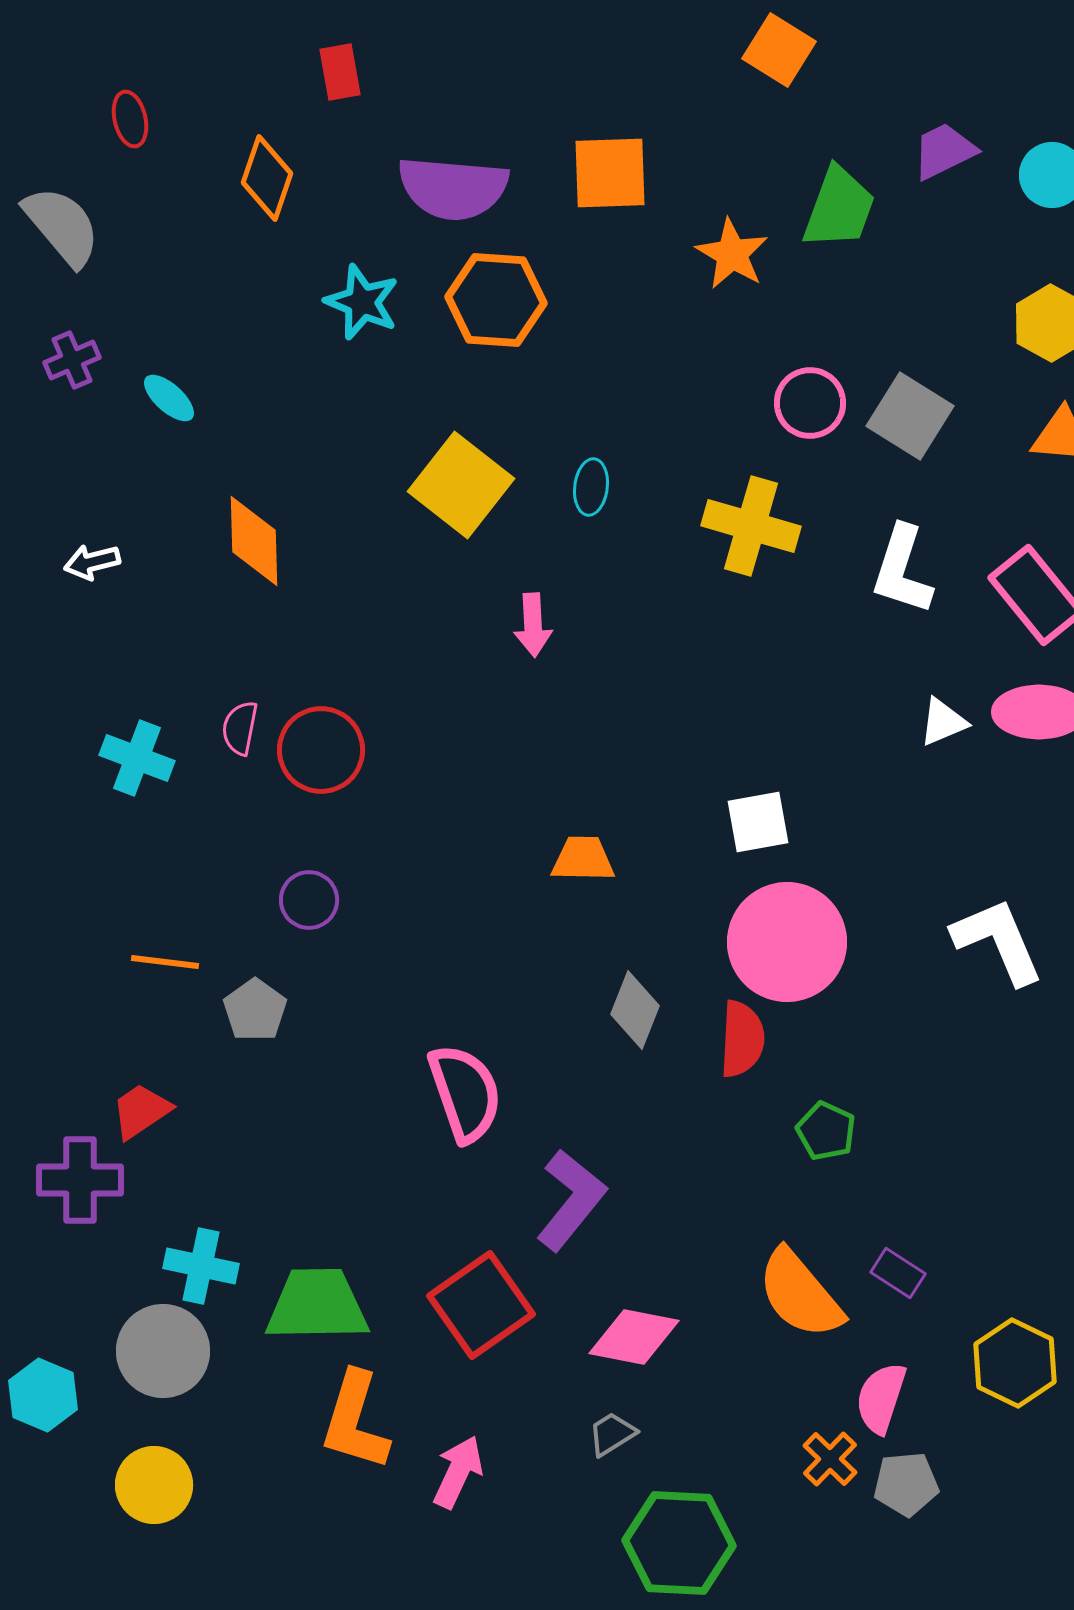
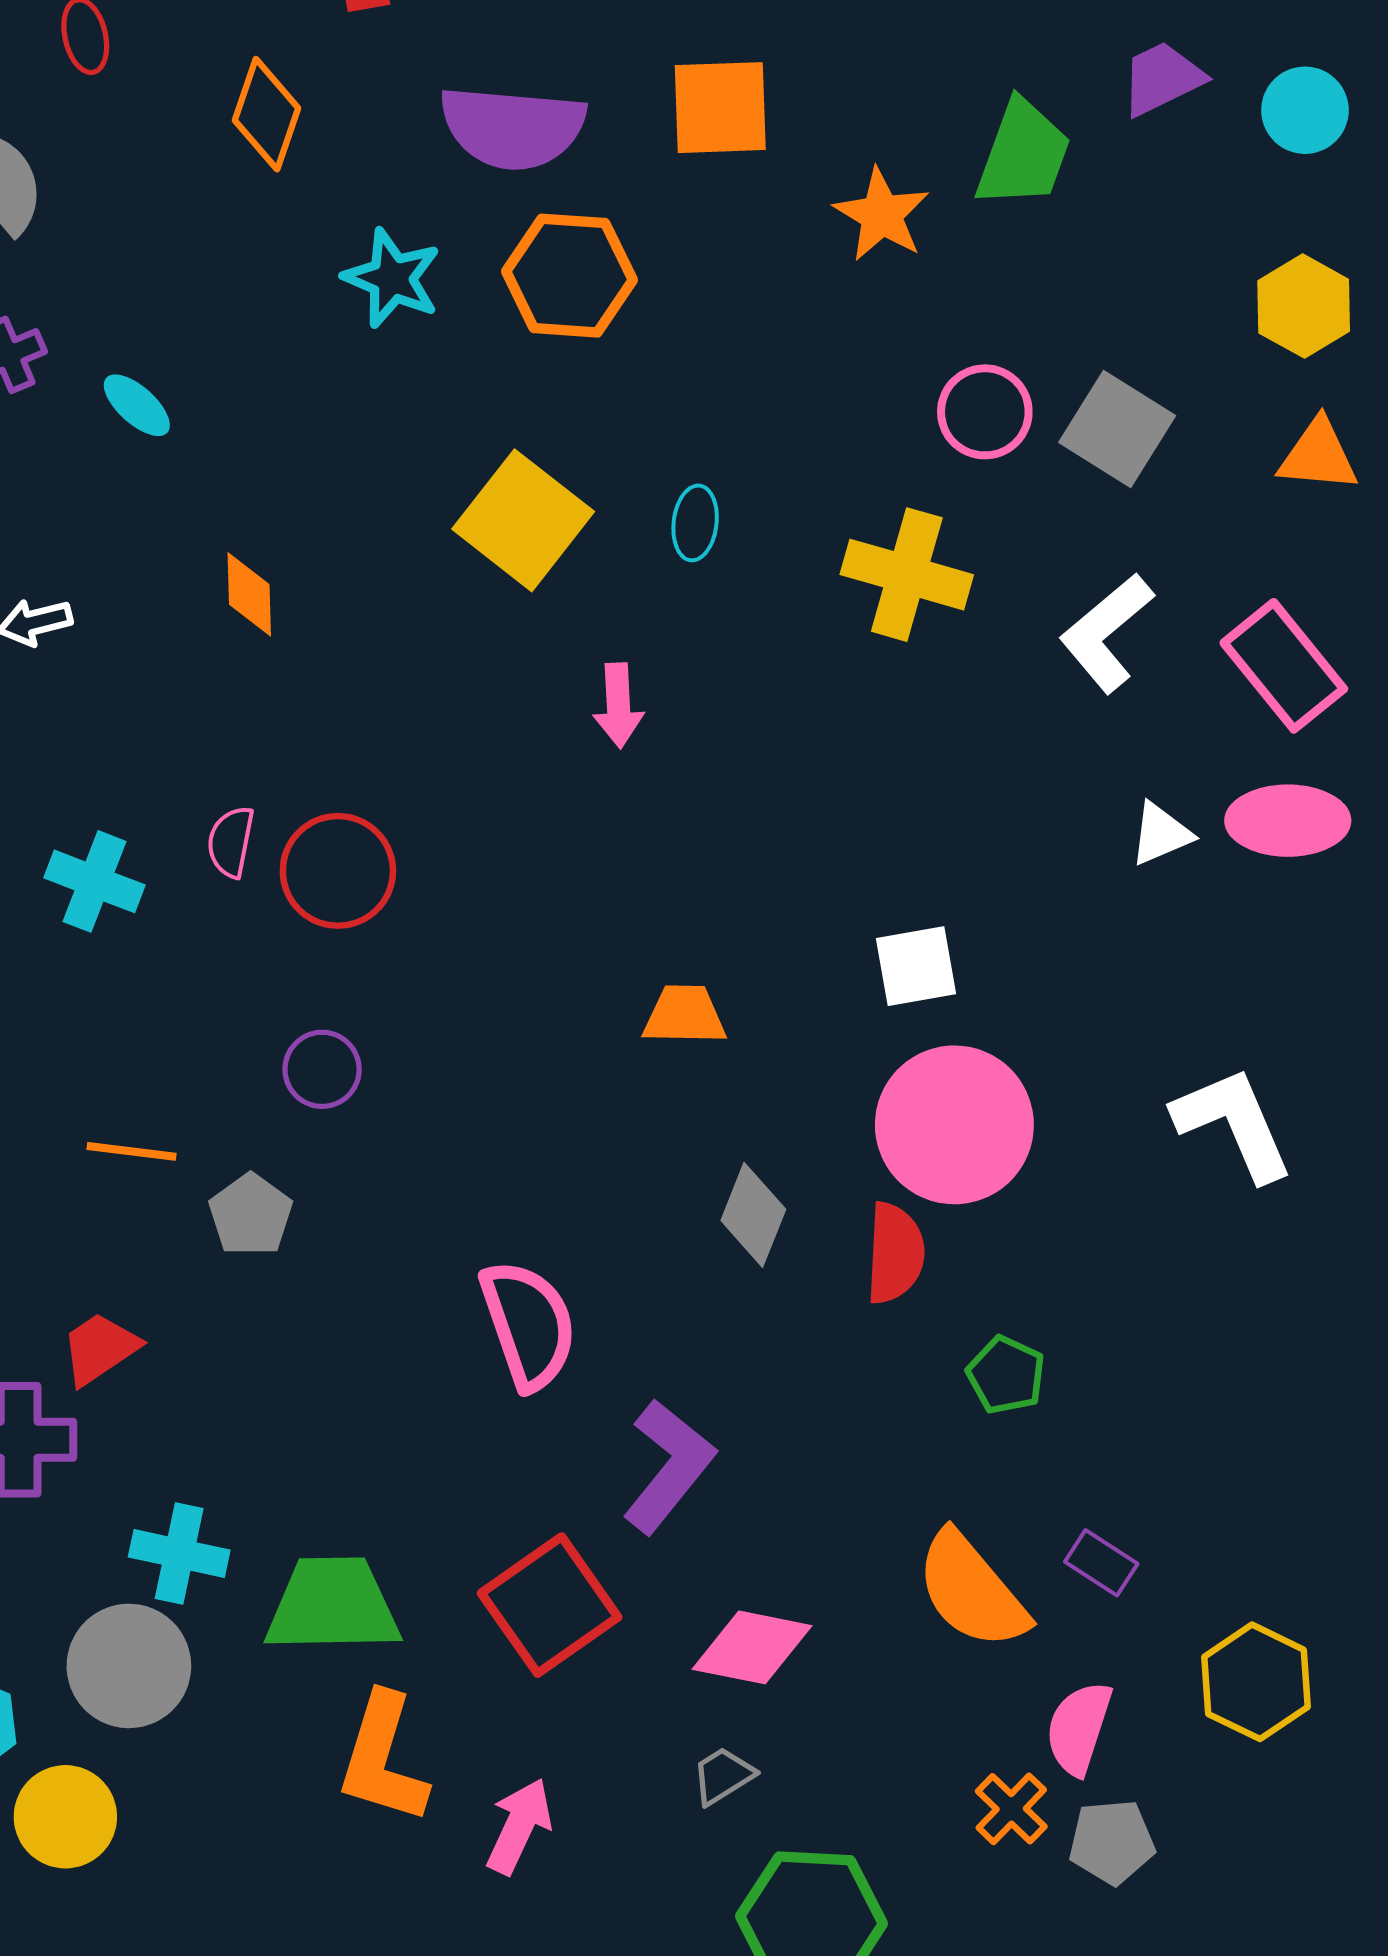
orange diamond: (254, 541) -> (249, 594), size x0.7
white L-shape: (902, 570) -> (1107, 633), turned 32
yellow circle: (154, 1485) -> (65, 1817), moved

